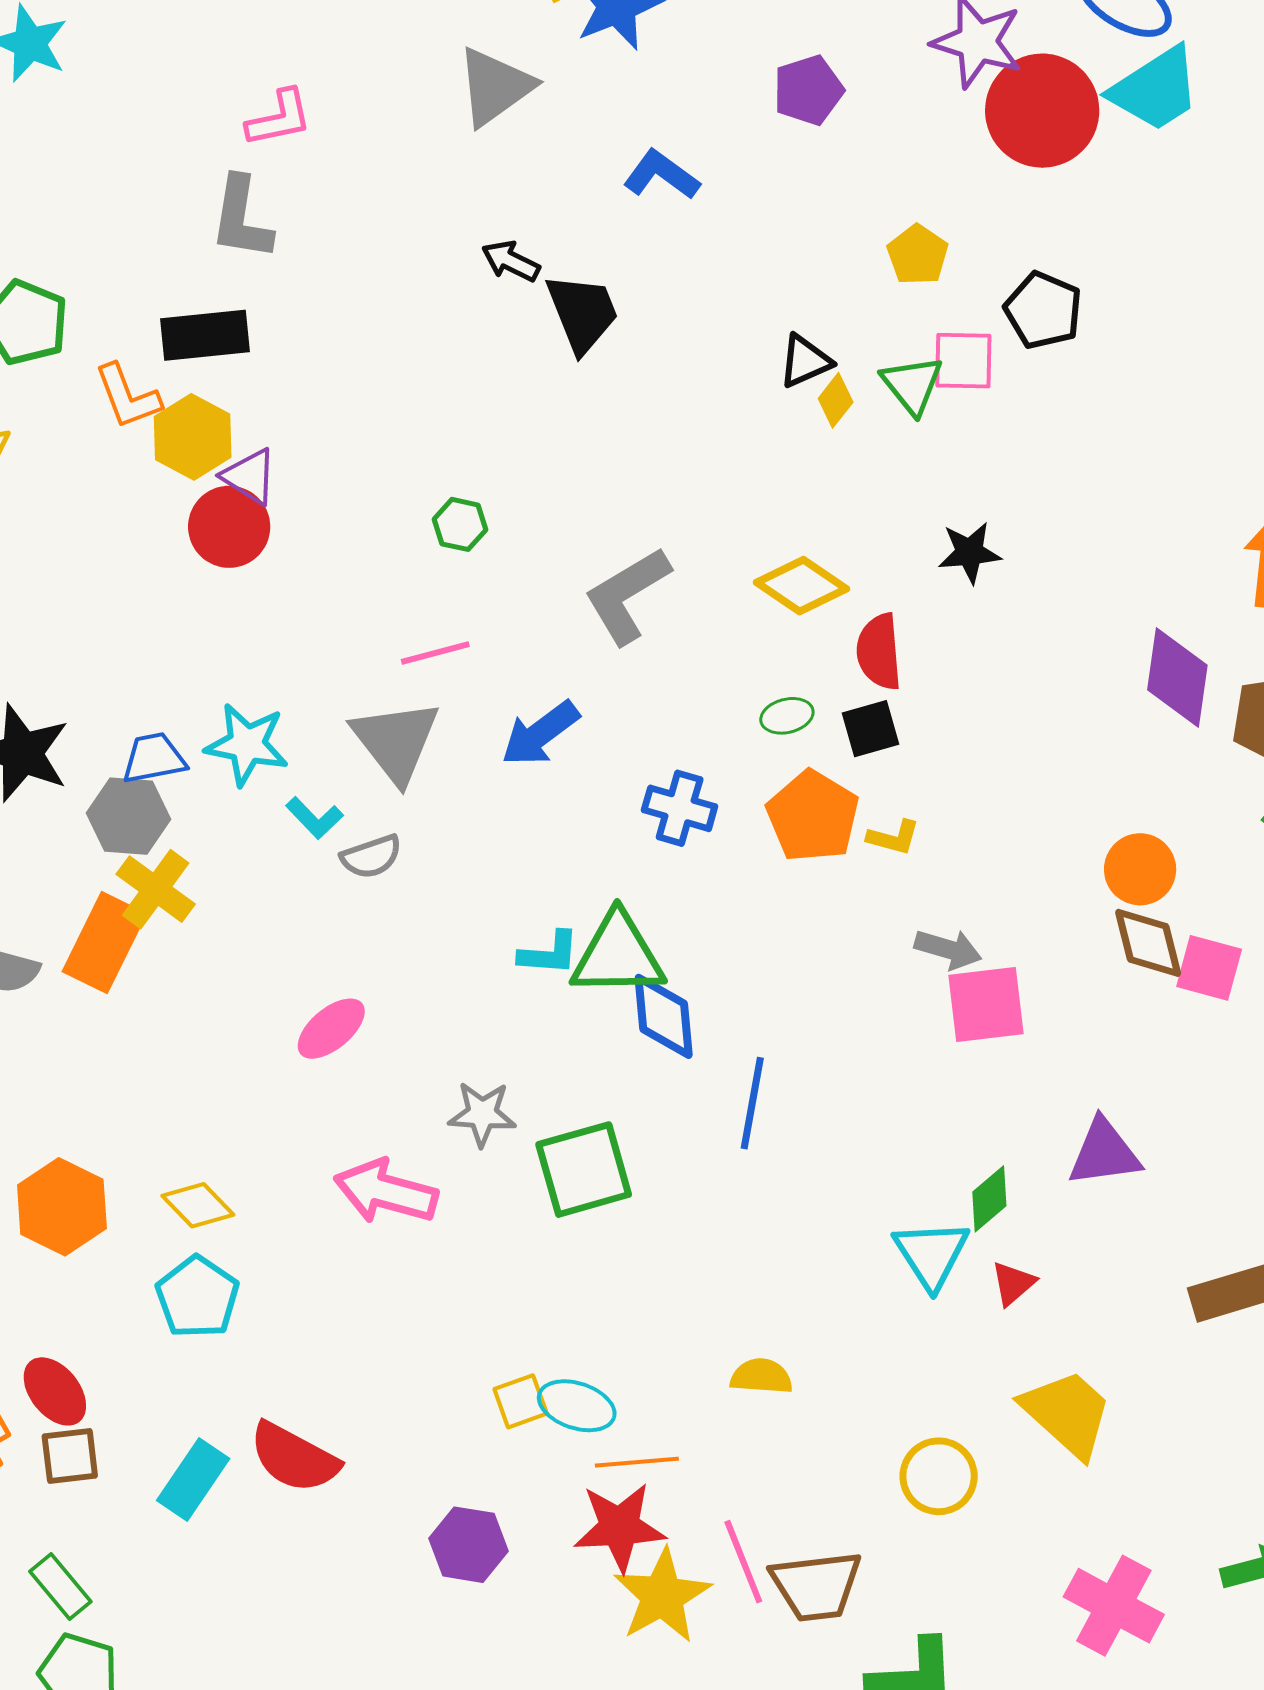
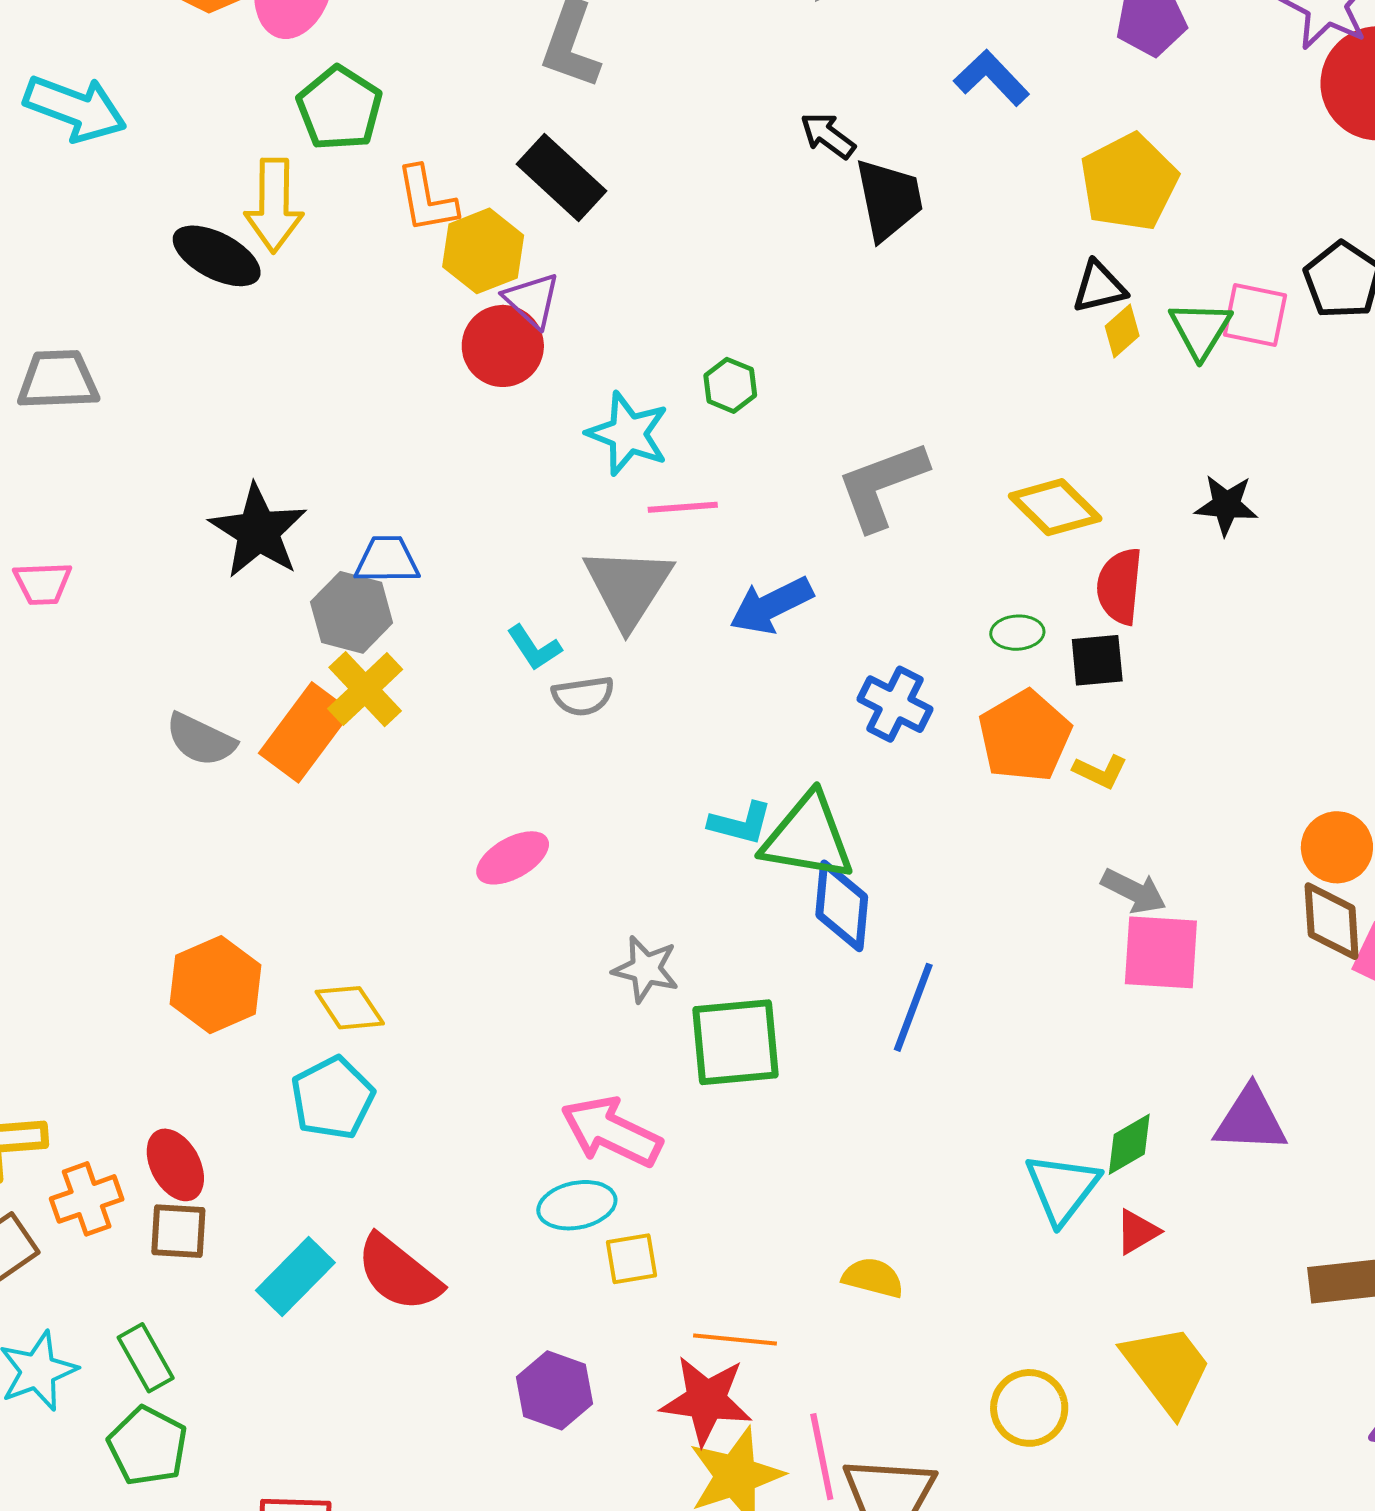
yellow pentagon: (918, 255) -> (1129, 182), moved, size x1.6
black rectangle: (205, 335) -> (562, 177), moved, turned 38
cyan star: (247, 744) -> (628, 434), moved
pink arrow: (386, 1192) -> (611, 1132), moved
cyan ellipse: (577, 1406) -> (577, 1205), moved, turned -40

